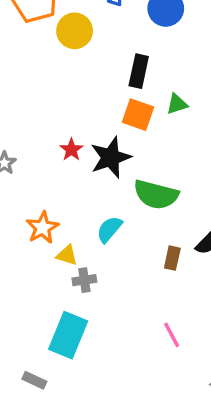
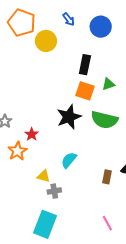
red star: (71, 150) -> (32, 134), moved
green semicircle: (156, 195) -> (104, 120), moved
orange star: (42, 228) -> (17, 151), moved

